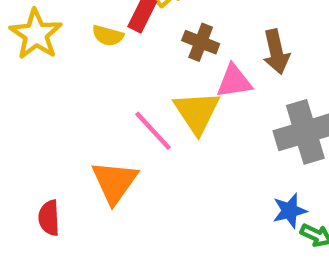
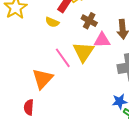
yellow semicircle: (108, 36) -> (52, 22), moved
red semicircle: (49, 218) -> (29, 107), moved

